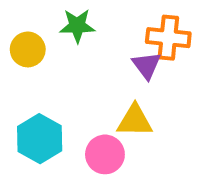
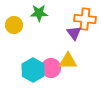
cyan hexagon: (40, 139) -> (33, 70), moved
pink circle: (105, 154) -> (51, 68), moved

